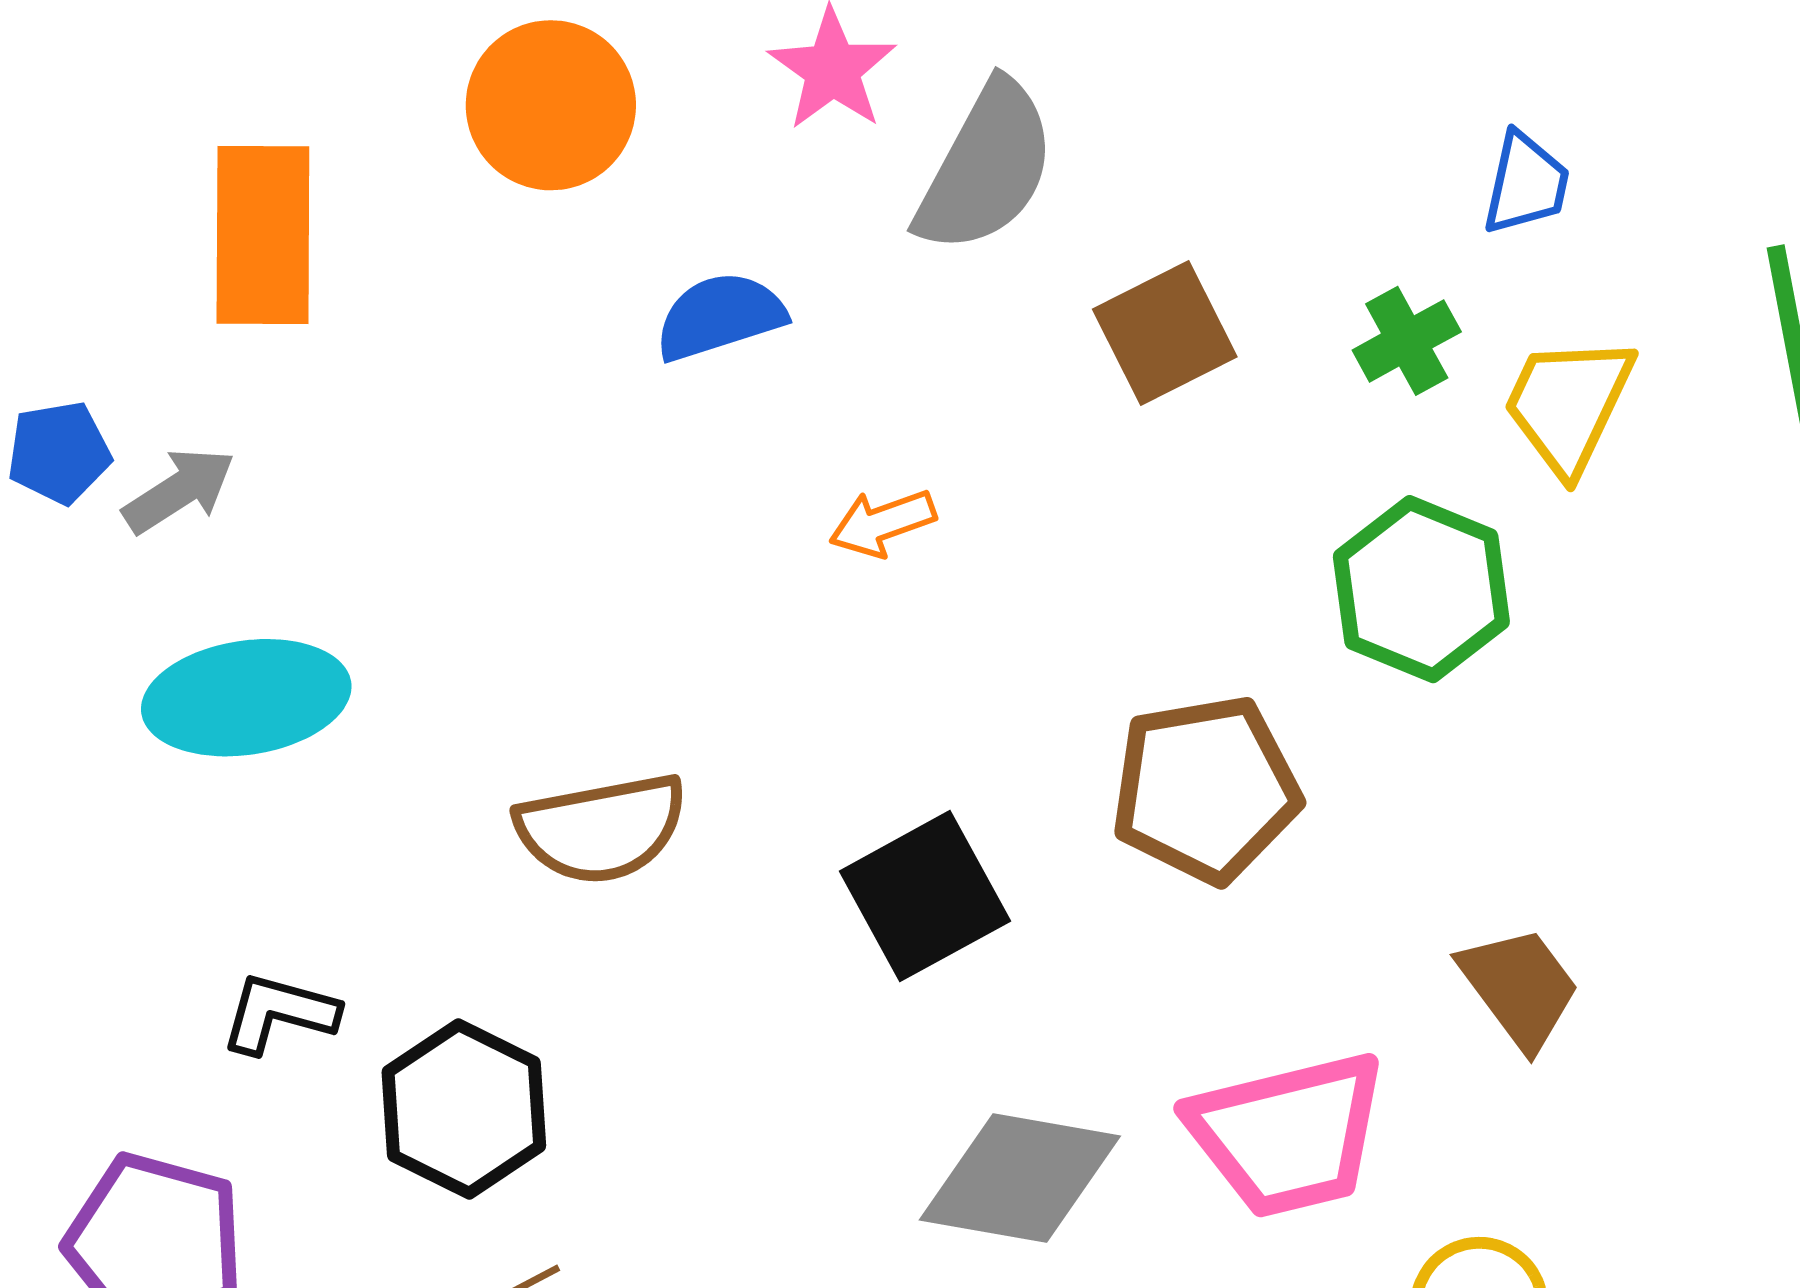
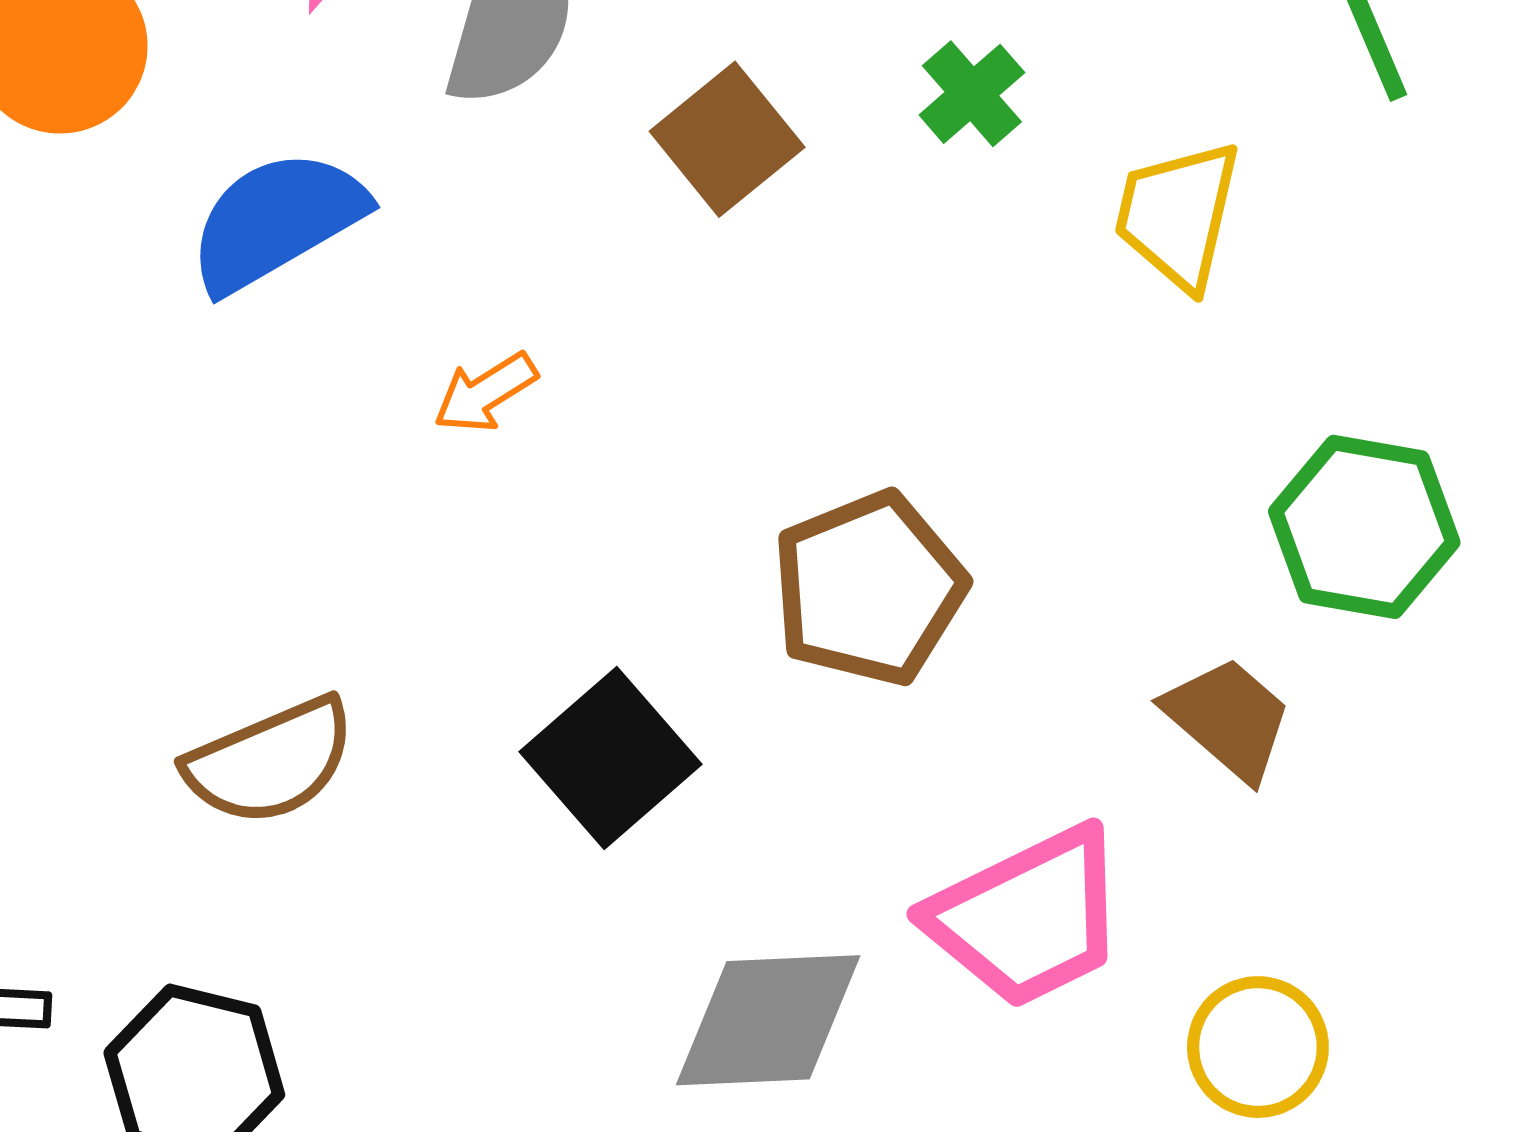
blue semicircle: (720, 316) -> (277, 221), size x1.4
yellow trapezoid: (1568, 404) -> (1178, 215), moved
green hexagon: (1421, 589) -> (1364, 527), moved

